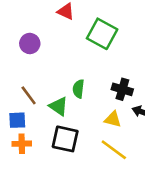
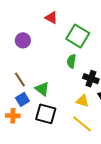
green semicircle: (78, 89) -> (71, 61), moved
blue square: (17, 120) -> (22, 99), moved, turned -32

